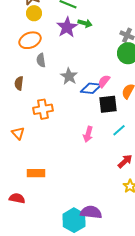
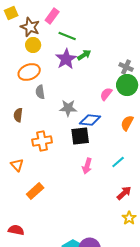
green arrow: (85, 23) -> (84, 55), turned -48
gray star: (69, 76) -> (68, 108), turned -30
pink semicircle: (104, 81) -> (106, 94), moved
black square: (108, 104) -> (80, 136), moved
orange rectangle: (36, 173) -> (35, 191), moved, turned -42

